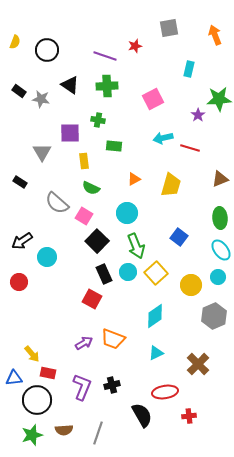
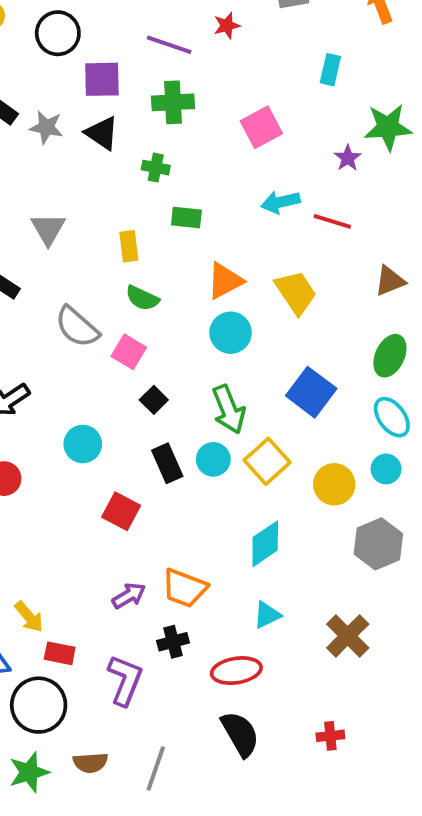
black triangle: (70, 85) -> (102, 133), moved
purple square: (70, 133) -> (102, 79), moved
orange triangle: (134, 179) -> (225, 281), size x1.5
yellow trapezoid: (171, 185) -> (296, 292), turned -50
cyan circle: (127, 213) -> (231, 333), moved
green ellipse: (220, 218) -> (390, 356), turned 30
blue square: (179, 237) -> (311, 392), size x1.4
black square: (97, 241) -> (154, 400), size x0.6
cyan circle: (47, 257) -> (83, 444), moved
red square: (92, 299) -> (121, 511), moved
black cross: (112, 385) -> (173, 642), moved
red ellipse: (165, 392) -> (236, 671), moved

